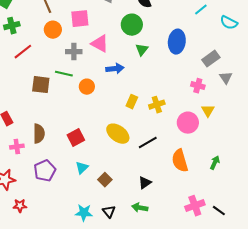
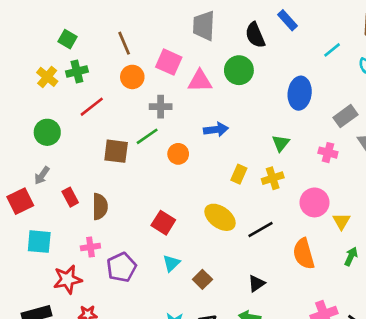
pink square: (80, 19) -> (169, 62), turned 30
pink triangle: (100, 44) -> (200, 81), moved, turned -30
green triangle: (142, 50) -> (281, 143), moved
green line: (64, 74) -> (147, 136), turned -48
yellow triangle: (208, 111) -> (341, 221), moved
brown semicircle: (39, 134) -> (100, 207), moved
red square: (76, 138) -> (163, 223), turned -30
pink cross: (17, 147) -> (90, 247), moved

